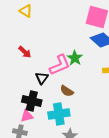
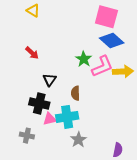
pink L-shape: (60, 65) -> (102, 66), moved
brown semicircle: (67, 91) -> (75, 93), turned 56
pink triangle: (27, 116) -> (50, 119), moved

